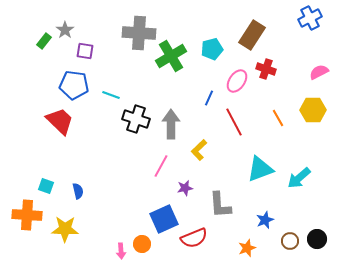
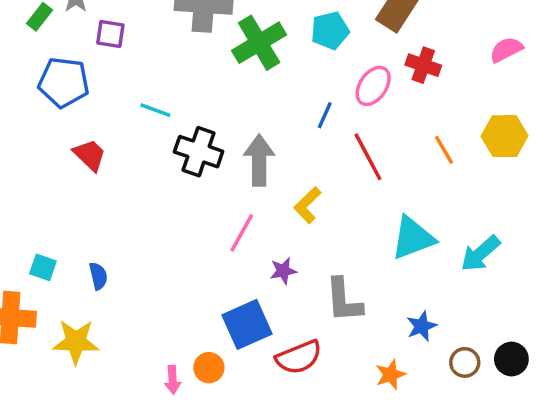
pink semicircle: (319, 72) -> (506, 50), moved
blue pentagon: (74, 85) -> (64, 82), moved
red trapezoid: (60, 121) -> (90, 155), moved, size x0.7

